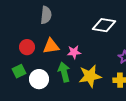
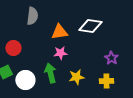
orange triangle: (51, 46) -> (59, 32), moved
yellow star: (90, 76) -> (76, 77), size x0.7

